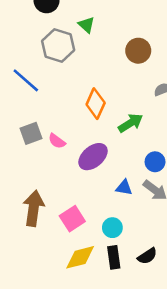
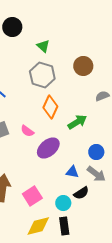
gray hexagon: (58, 46) -> (42, 75), moved
pink semicircle: (57, 141) -> (27, 131), moved
black semicircle: (147, 256) -> (81, 193), moved

